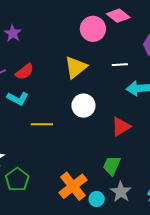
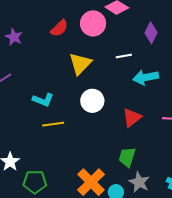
red semicircle: (25, 72) -> (59, 28), moved
cyan L-shape: (18, 98) -> (43, 100), moved
green pentagon: (17, 179) -> (35, 182), turned -30

